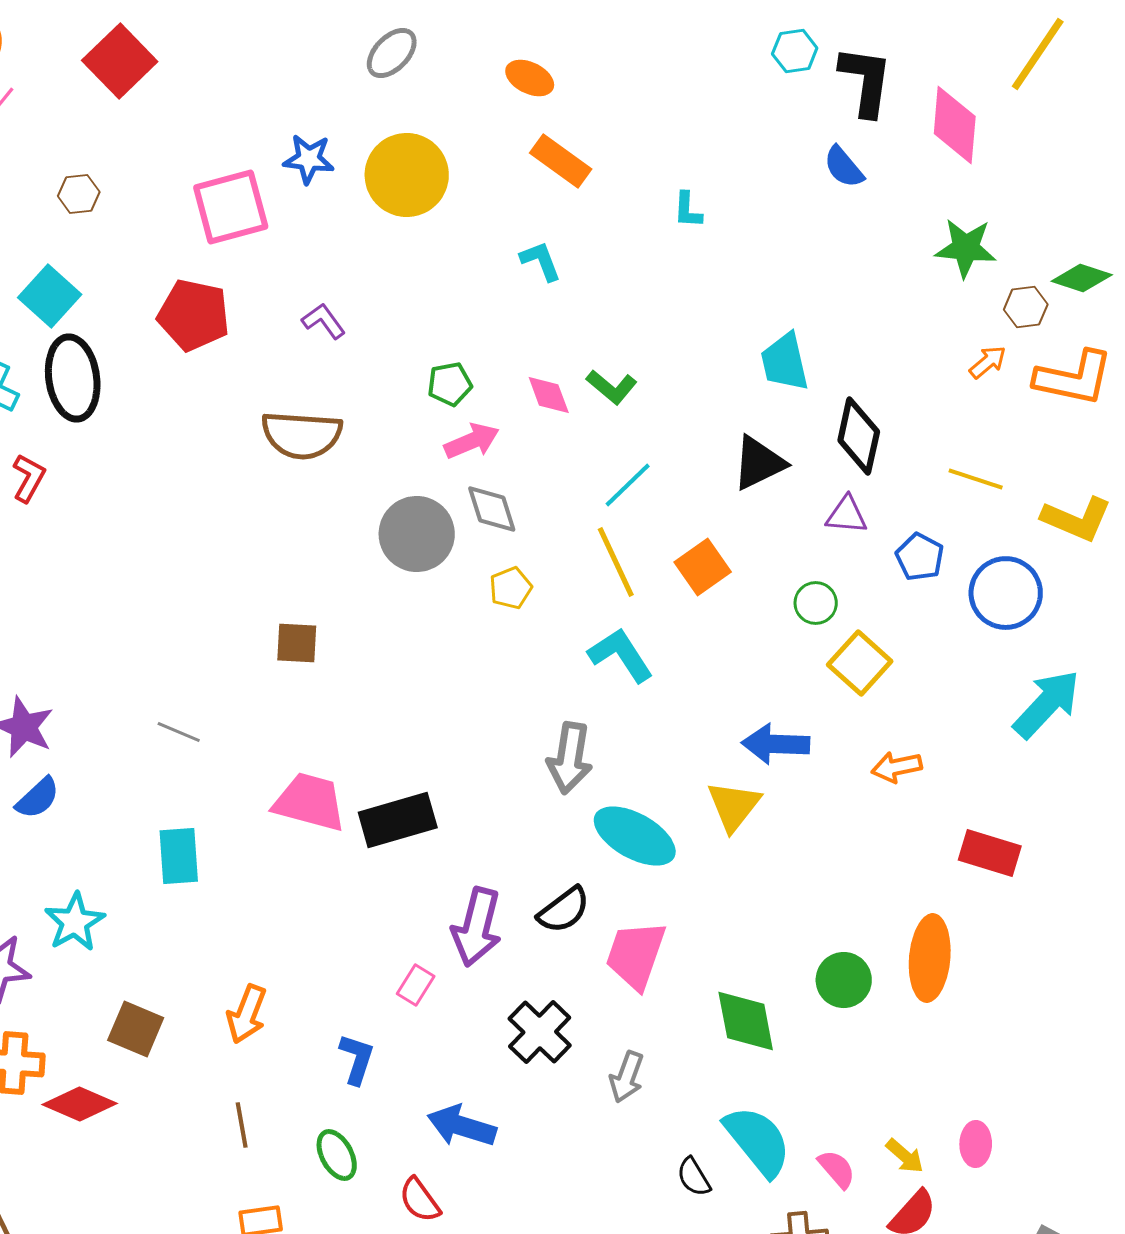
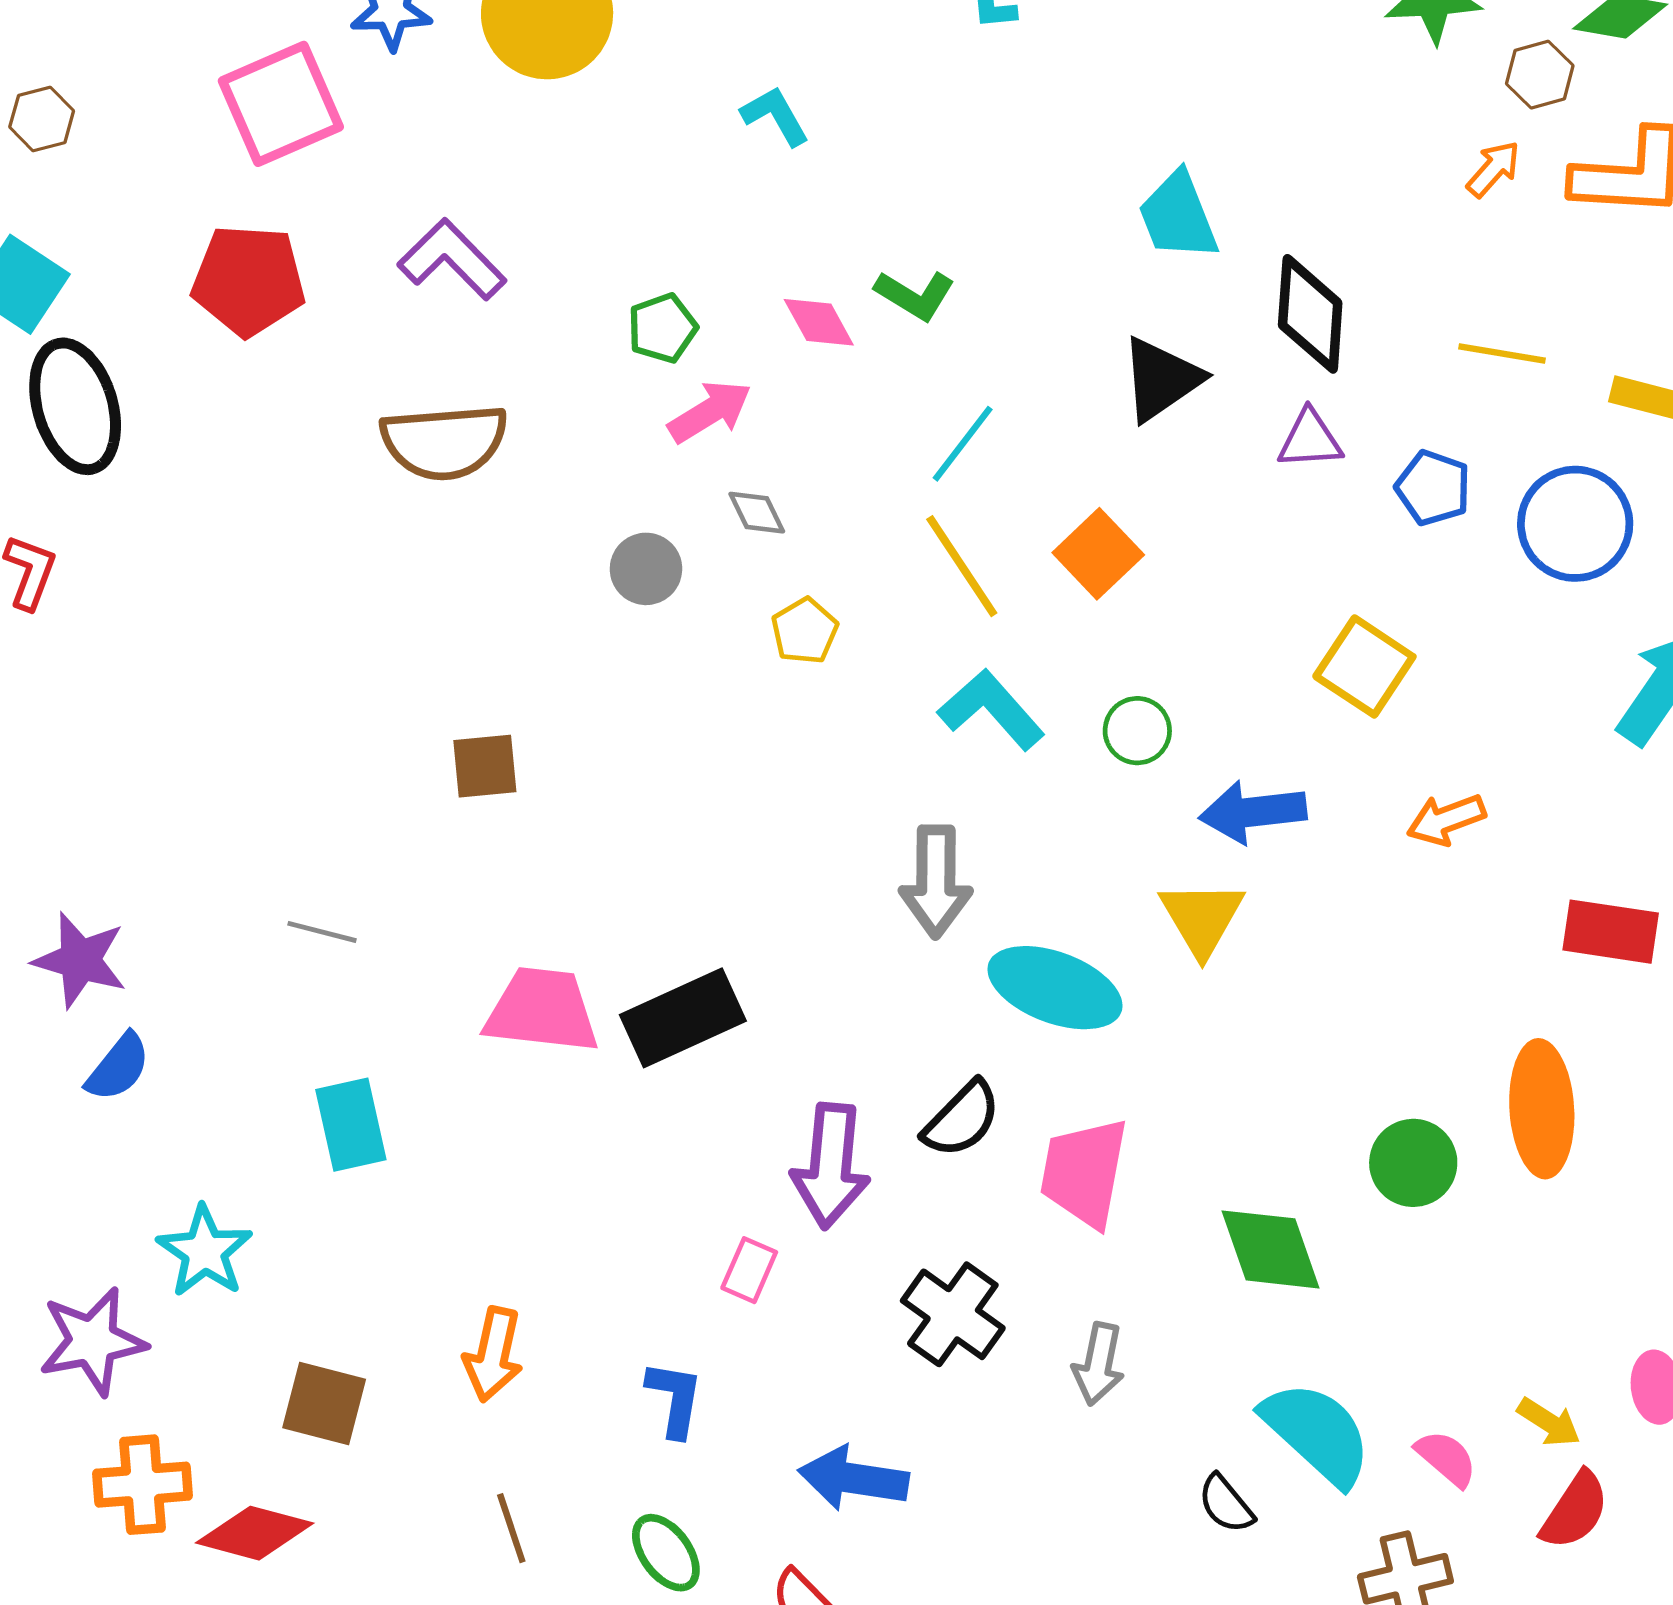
purple L-shape: (324, 321) -> (452, 259), size x1.5
gray diamond: (492, 509) -> (757, 513), size x0.7
gray circle: (417, 534) -> (646, 569), size x0.6
green circle: (816, 603) -> (1137, 731), moved

